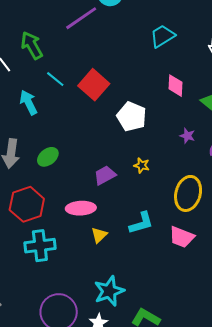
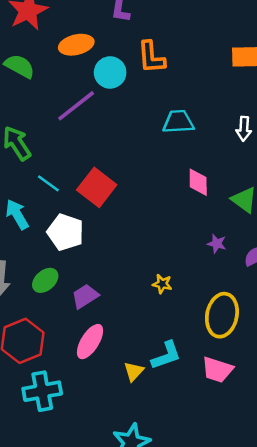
cyan trapezoid: (162, 36) -> (178, 122), turned 32
white pentagon: (132, 116) -> (65, 232), moved
purple trapezoid: (105, 175) -> (85, 296), moved
pink ellipse: (81, 208) -> (90, 342), turned -52
yellow triangle: (99, 235) -> (134, 371), moved

